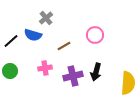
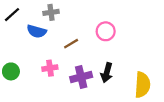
gray cross: (46, 18) -> (51, 12), turned 32
black line: (11, 41) -> (12, 15), moved

